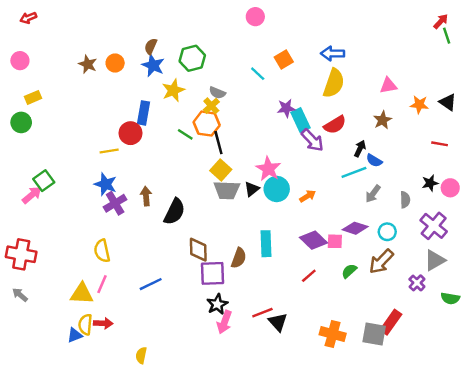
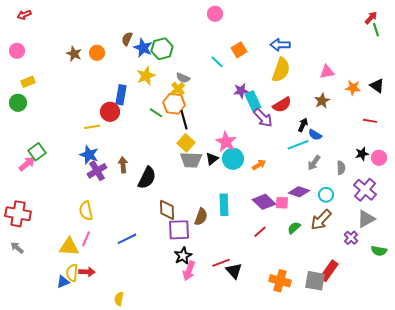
blue star: (153, 65) -> (143, 48), moved

